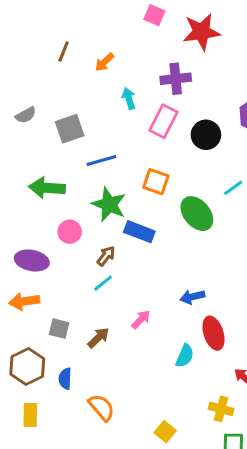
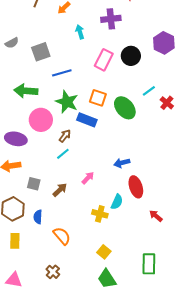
pink rectangle: (164, 121) -> (104, 60), moved
orange square: (156, 182) -> (98, 98), moved
pink circle: (70, 232) -> (41, 120), size x1.5
yellow cross: (221, 409) -> (100, 214), moved

